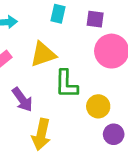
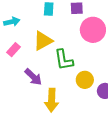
yellow circle: (98, 106) -> (85, 80), moved

